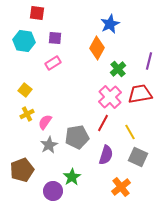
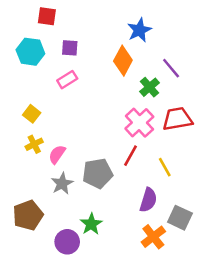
purple line: (149, 61) -> (171, 68), moved, turned -54
purple semicircle: (106, 155) -> (148, 200), moved
gray square: (138, 157) -> (180, 218), moved

